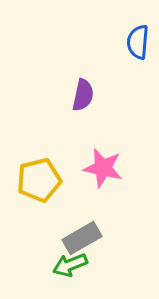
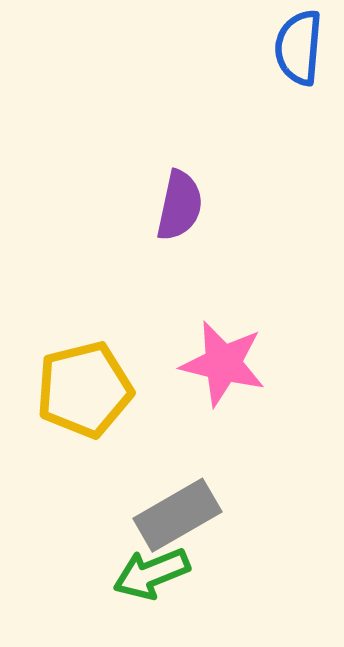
blue semicircle: (138, 42) -> (299, 47), moved

